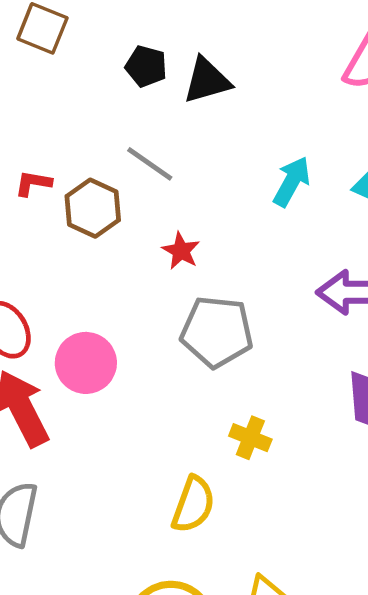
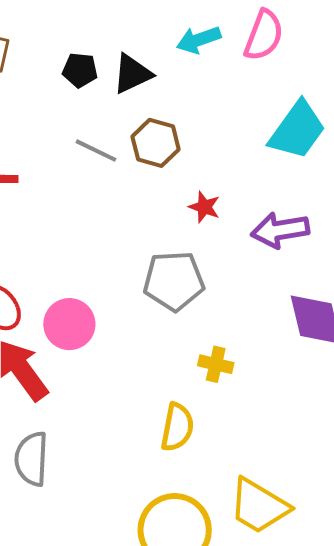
cyan arrow: (292, 182) -> (199, 40), moved, turned -129
brown hexagon: (93, 208) -> (156, 143), moved
red star: (181, 251) -> (204, 207), moved

